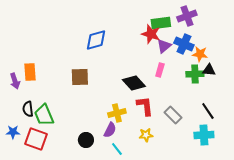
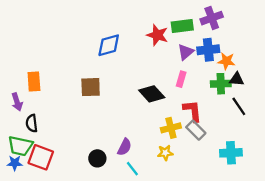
red star: (151, 34) -> (157, 35), moved
blue cross: (184, 44) -> (208, 50), turned -30
purple arrow: (15, 81) -> (17, 102), moved
red L-shape: (145, 106) -> (192, 111), moved
black line: (208, 111) -> (239, 106), moved
yellow cross: (117, 113) -> (171, 128), moved
green trapezoid: (44, 115) -> (20, 146), moved, turned -55
blue star: (13, 132) -> (15, 163), moved

